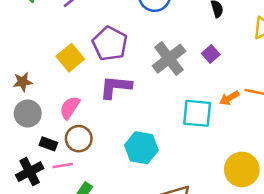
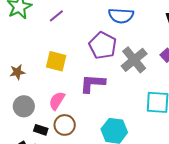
purple pentagon: (110, 44) -> (103, 45), moved
yellow square: (70, 58) -> (56, 61), turned -35
brown star: (23, 82) -> (17, 72), moved

